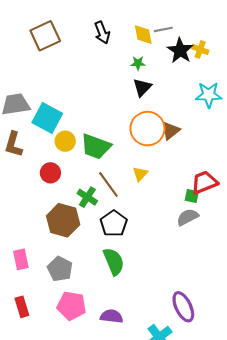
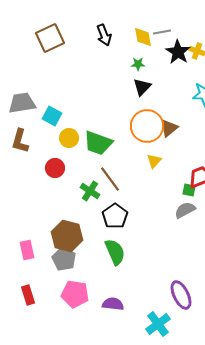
cyan square: (47, 118) -> (52, 116), size x0.7
yellow triangle: (140, 174) -> (154, 161), moved
brown hexagon: (63, 220) -> (67, 236), moved

